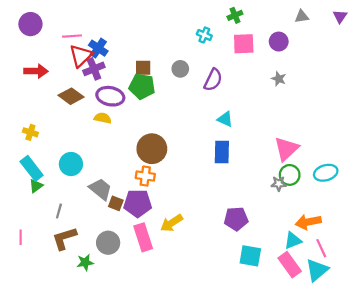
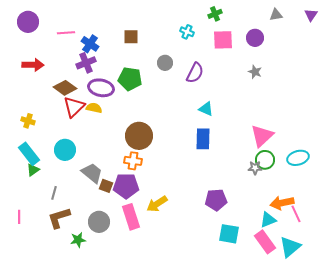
red triangle: (81, 56) -> (74, 107), moved
brown square: (143, 68) -> (131, 37), moved
pink line: (321, 248) -> (296, 214), moved

